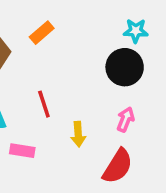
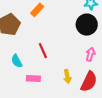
yellow arrow: (78, 134) -> (67, 76), moved

